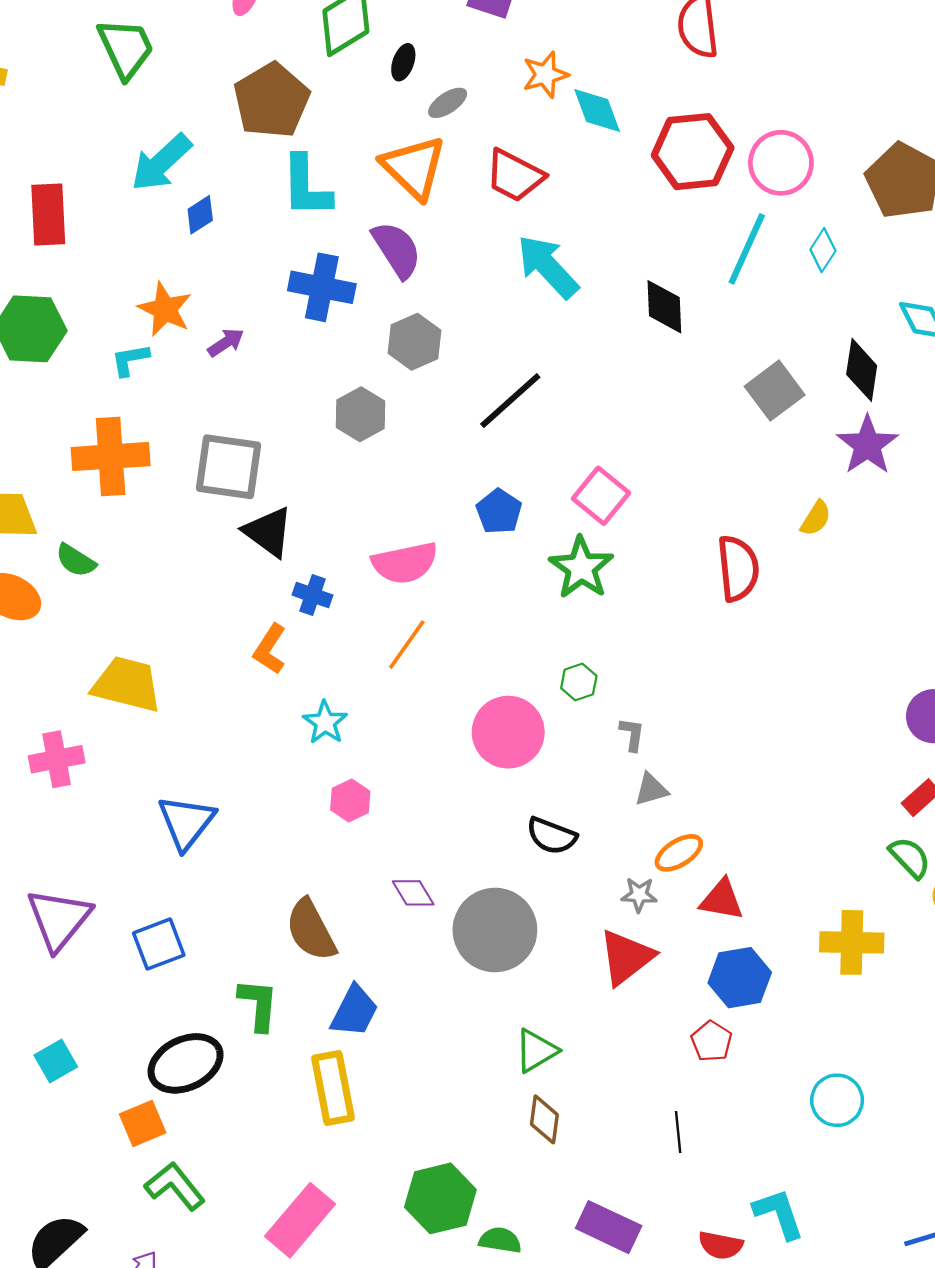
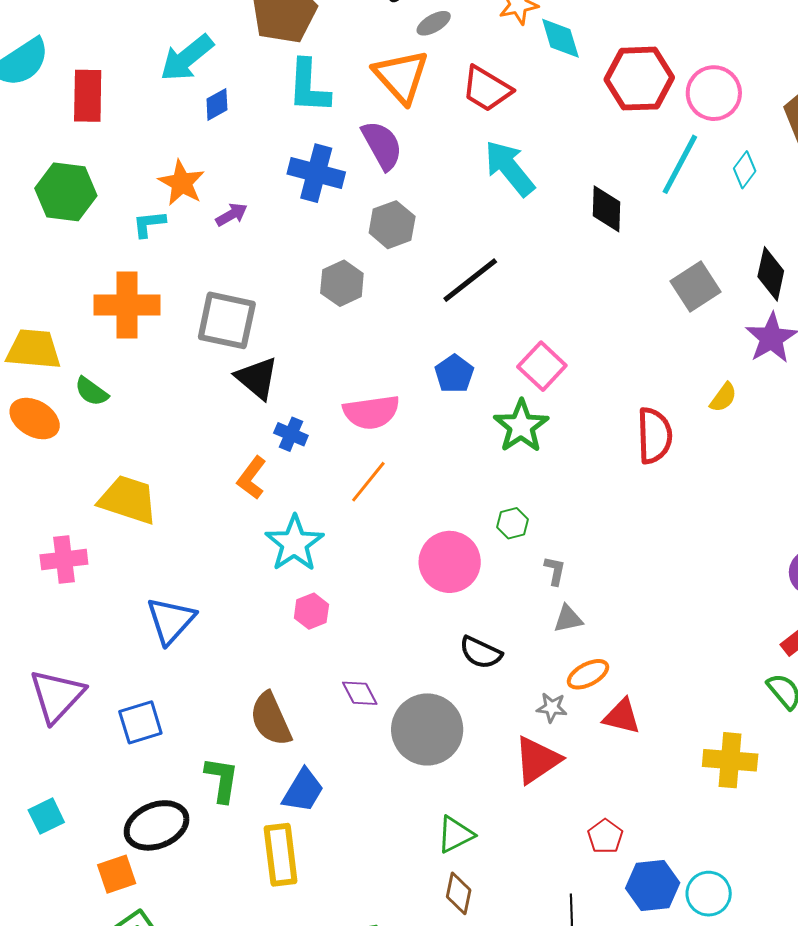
cyan star: (325, 722) -> (294, 543), size x1.5
blue hexagon: (740, 978) -> (653, 885), moved

